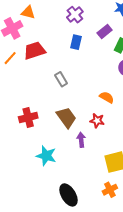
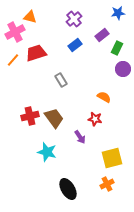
blue rectangle: (76, 42) -> (75, 45), turned 40
brown trapezoid: (66, 117) -> (54, 118), moved
purple arrow: (81, 140) -> (80, 137), turned 152

